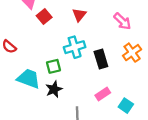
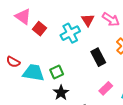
red triangle: (79, 15) -> (88, 20), moved
cyan cross: (75, 47) -> (70, 33), moved
cyan trapezoid: (29, 79) -> (33, 73), moved

